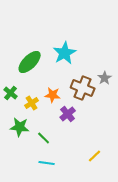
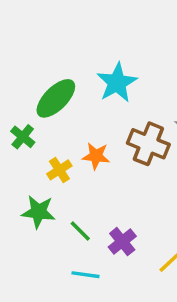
green cross: (11, 93) -> (23, 137), moved
purple cross: (68, 114) -> (122, 242), moved

